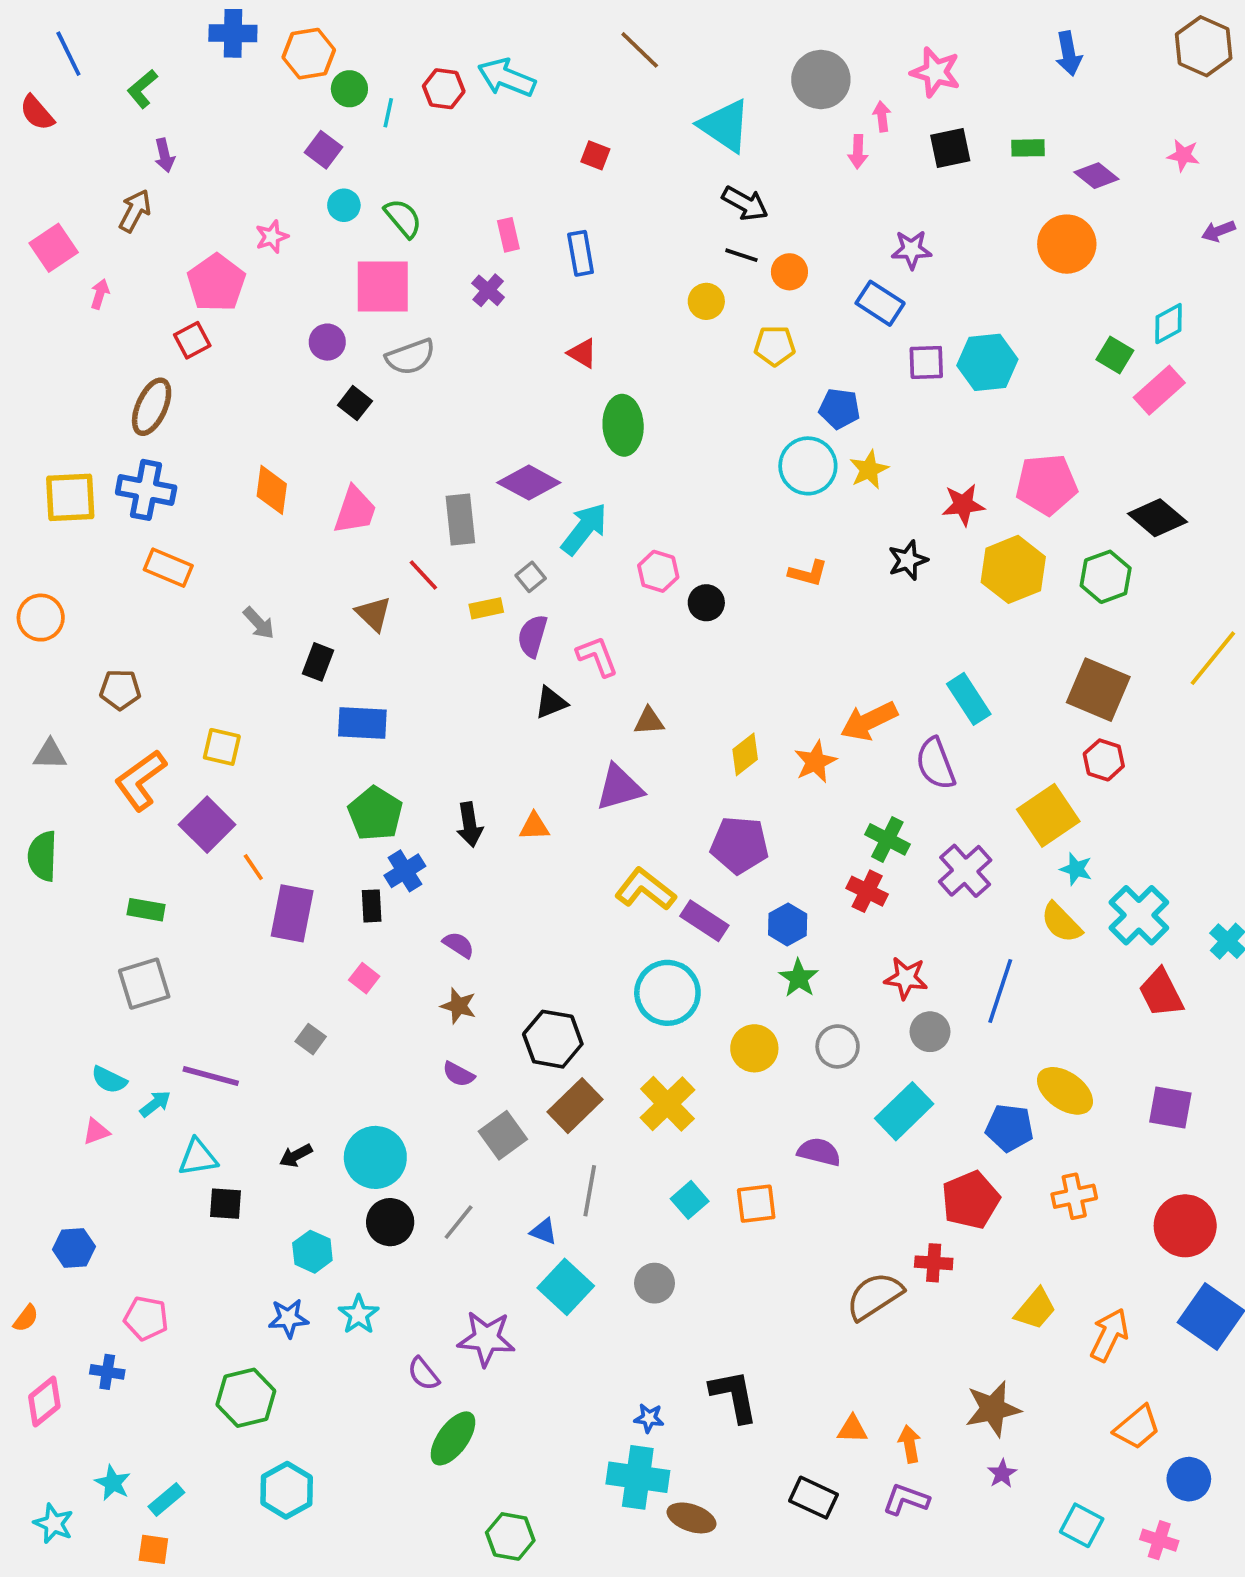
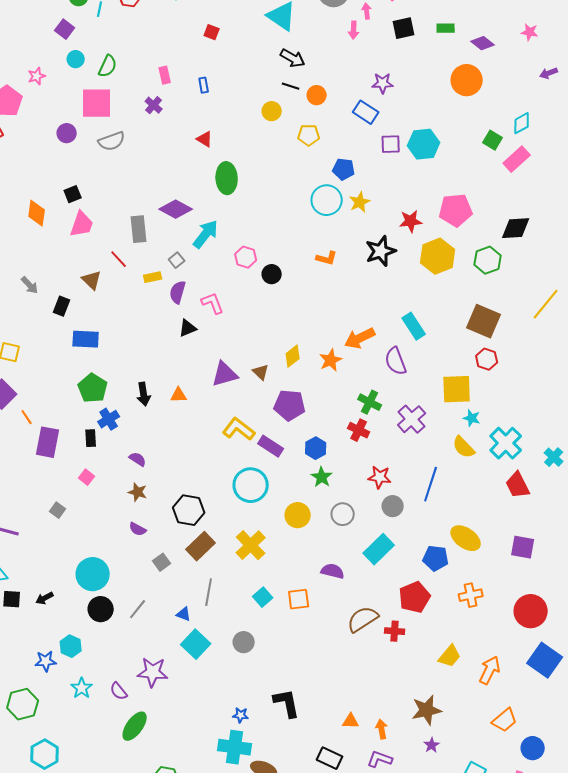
green semicircle: (403, 218) -> (108, 66), turned 65
blue rectangle: (581, 253) -> (204, 85), size x0.7
black square: (355, 403) -> (73, 194), moved, turned 30
black diamond: (1157, 518) -> (516, 228), turned -44
black star: (908, 560) -> (381, 251), size x1.4
brown triangle: (649, 721) -> (261, 372), moved, turned 48
yellow square: (1048, 815) -> (457, 389), turned 32
gray square: (503, 1135) -> (162, 562), size x0.7
black arrow: (296, 1156) -> (45, 598), moved
cyan hexagon: (312, 1252) -> (71, 646), moved
brown semicircle: (875, 1296) -> (363, 619), moved
cyan star: (359, 1315) -> (82, 688), moved

